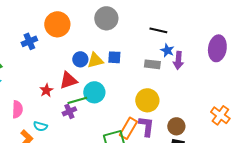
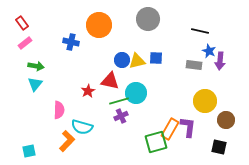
blue cross: (29, 41) -> (71, 42), turned 35
red triangle: (68, 80) -> (110, 81), turned 30
yellow circle: (147, 100) -> (205, 101), moved
purple cross: (69, 111) -> (121, 116), moved
cyan semicircle: (40, 126) -> (82, 127), size x1.5
brown circle: (176, 126) -> (226, 120), moved

